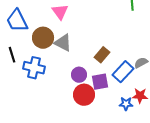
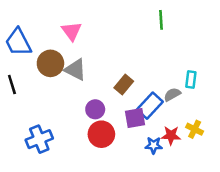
blue cross: (34, 68) -> (39, 139), moved, turned -35
purple square: (100, 82) -> (135, 118), moved

